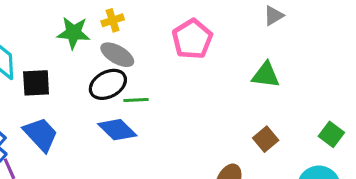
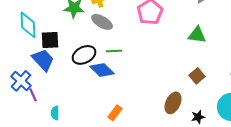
black ellipse: (108, 84) -> (84, 55), moved
blue trapezoid: (41, 134) -> (43, 60), moved

